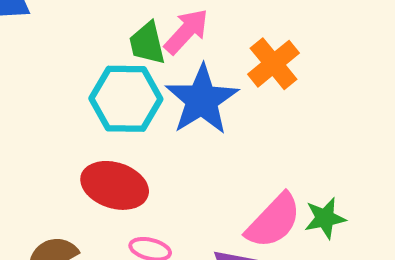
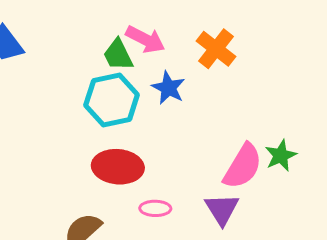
pink arrow: (186, 31) -> (145, 39), turned 87
blue star: (202, 100) -> (168, 88), size x0.6

